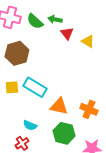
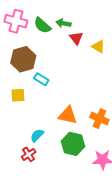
cyan rectangle: (35, 87) -> (41, 79), moved, size x0.6
cyan semicircle: (30, 125) -> (37, 135), turned 112

